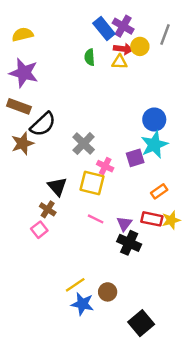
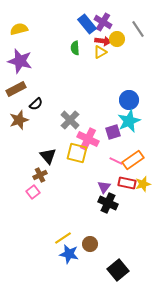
gray line: (165, 34) -> (138, 29), turned -54
yellow triangle: (120, 62) -> (100, 52), turned -32
brown rectangle: (19, 106) -> (16, 89), turned -48
black semicircle: (43, 124) -> (36, 104), size x0.6
pink cross: (105, 166) -> (88, 139), size x1.5
orange rectangle: (159, 191) -> (133, 160), size x1.5
brown cross: (48, 209) -> (40, 175), turned 32
pink line: (96, 219) -> (116, 161), moved

